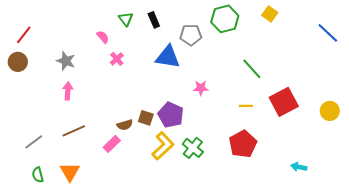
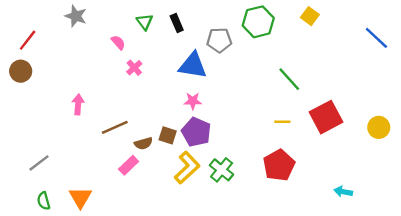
gray star: (66, 61) -> (76, 16), moved
pink star: (201, 88) -> (193, 101), moved
brown line: (74, 131) -> (115, 127), moved

